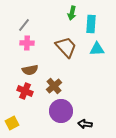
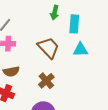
brown cross: (54, 86) -> (46, 81), moved

